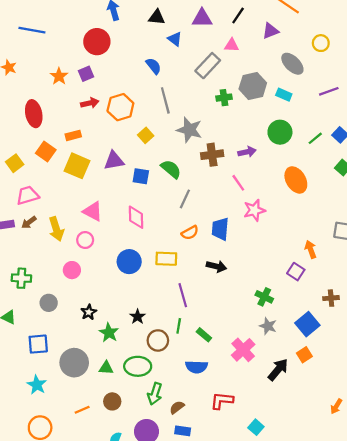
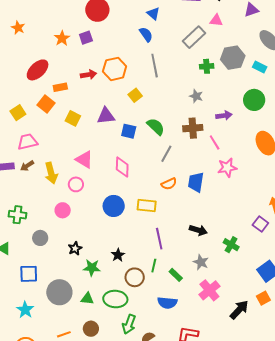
blue triangle: (175, 39) -> (153, 14), moved
red arrow: (90, 103) -> (88, 75), moved
red ellipse: (34, 114) -> (38, 70), turned 55
gray star: (189, 130) -> (196, 96), moved, size x0.6
orange rectangle: (73, 135) -> (60, 87), moved
brown cross: (212, 155) -> (193, 128), moved
yellow square: (77, 166) -> (73, 118), size x0.7
black arrow: (216, 266) -> (198, 230), moved
gray star: (268, 326) -> (201, 262), moved
green star: (109, 333) -> (92, 268), turned -30

